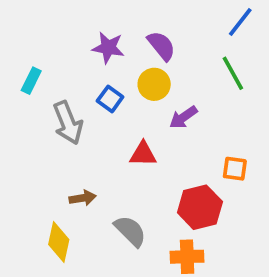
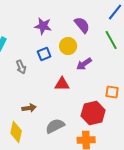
purple semicircle: (161, 46) -> (82, 25), moved
blue square: (110, 99) -> (44, 54), turned 32
gray arrow: (68, 123) -> (21, 67), size x0.6
gray semicircle: (130, 231) -> (55, 126), turned -72

